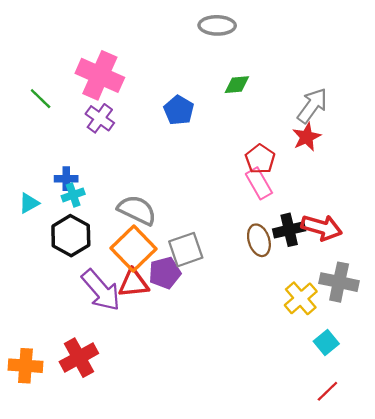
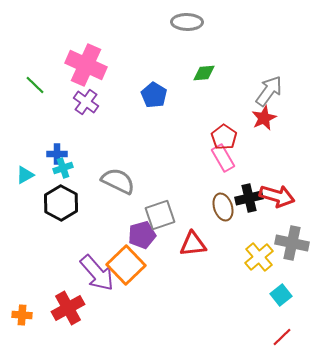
orange square: (133, 248) -> (126, 265), moved
red triangle: (133, 283) -> (193, 244), moved
purple arrow: (101, 290) -> (97, 273), moved
orange cross: (25, 366) -> (22, 315), size x0.7

